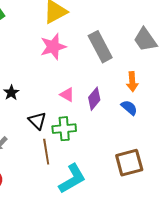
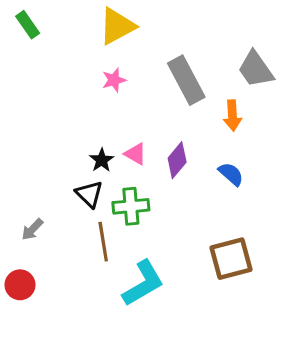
pink star: (53, 47) -> (114, 80), size x0.6
orange arrow: (132, 82) -> (232, 115), moved
black star: (11, 93) -> (102, 160), moved

